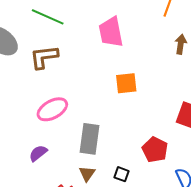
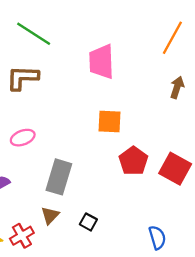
pink ellipse: (52, 109) -> (23, 138), size x0.7
red pentagon: (155, 150) -> (133, 161), moved

